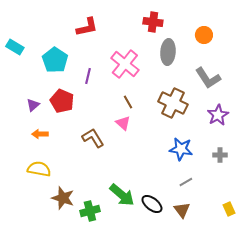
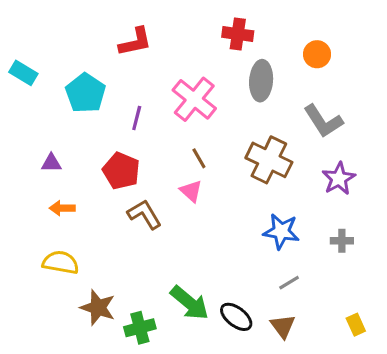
red pentagon: (62, 101) -> (121, 171), moved
purple triangle: (33, 105) -> (51, 163), turned 40

